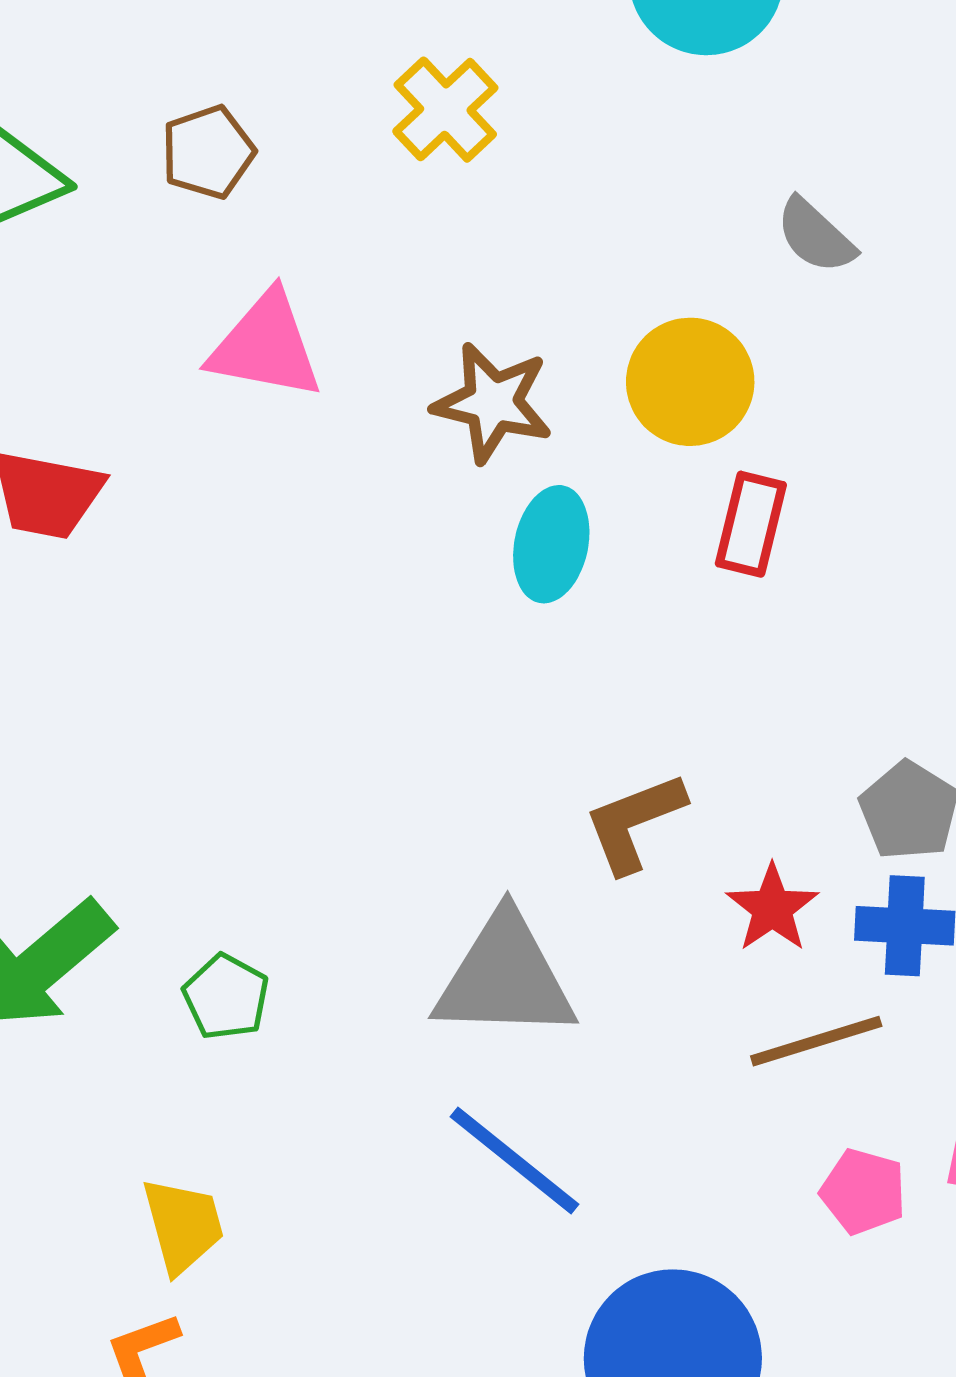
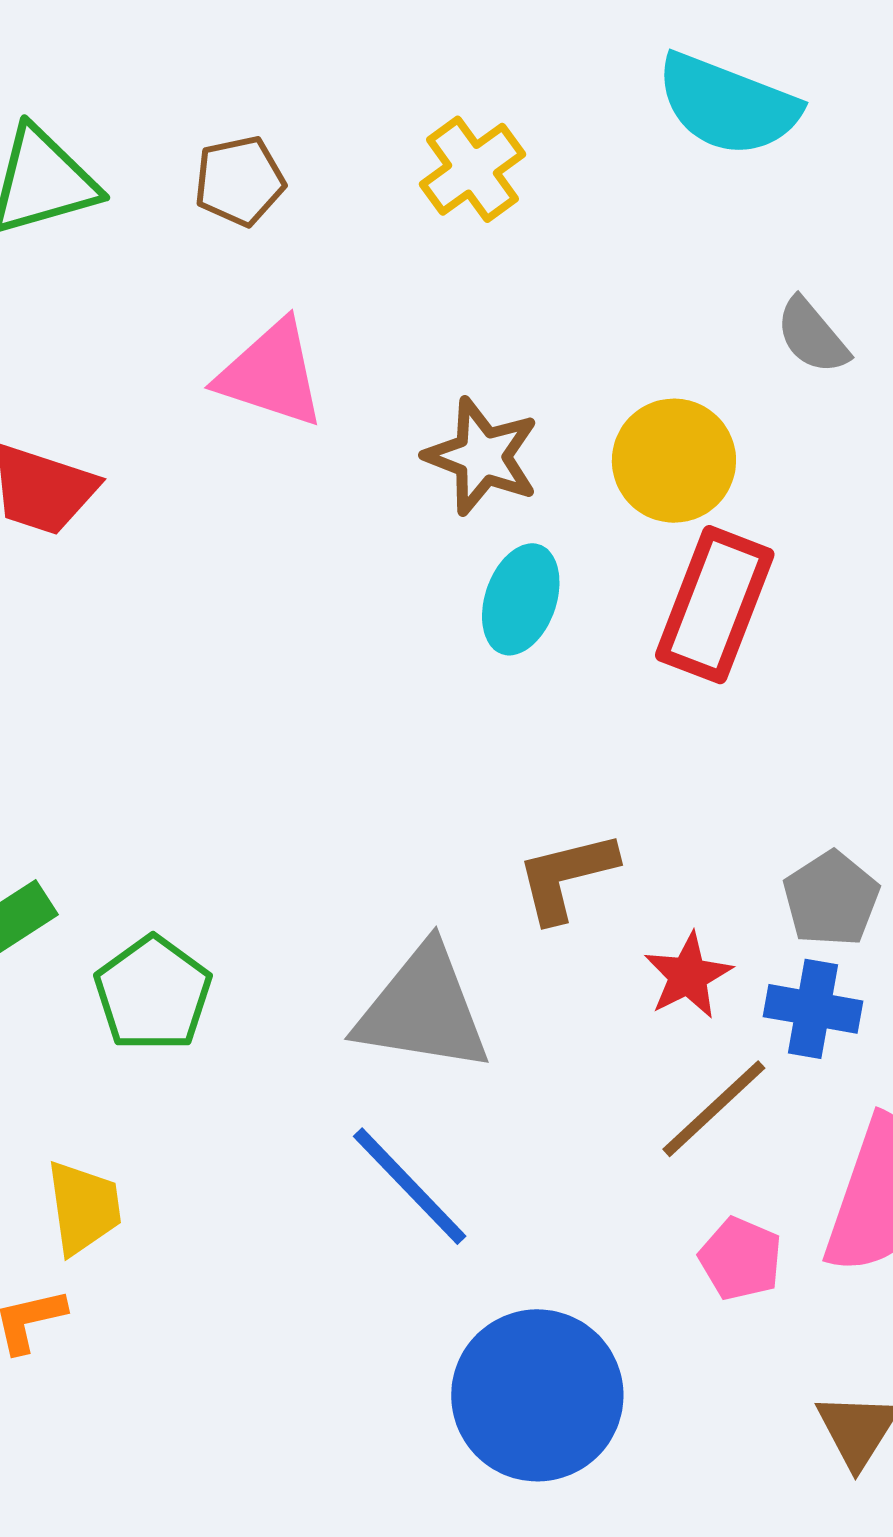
red rectangle: (751, 524) -> (715, 605), size x1.5
green pentagon: (226, 997) -> (153, 994), size x1.4
brown line: (816, 1041) -> (714, 1109), turned -33

